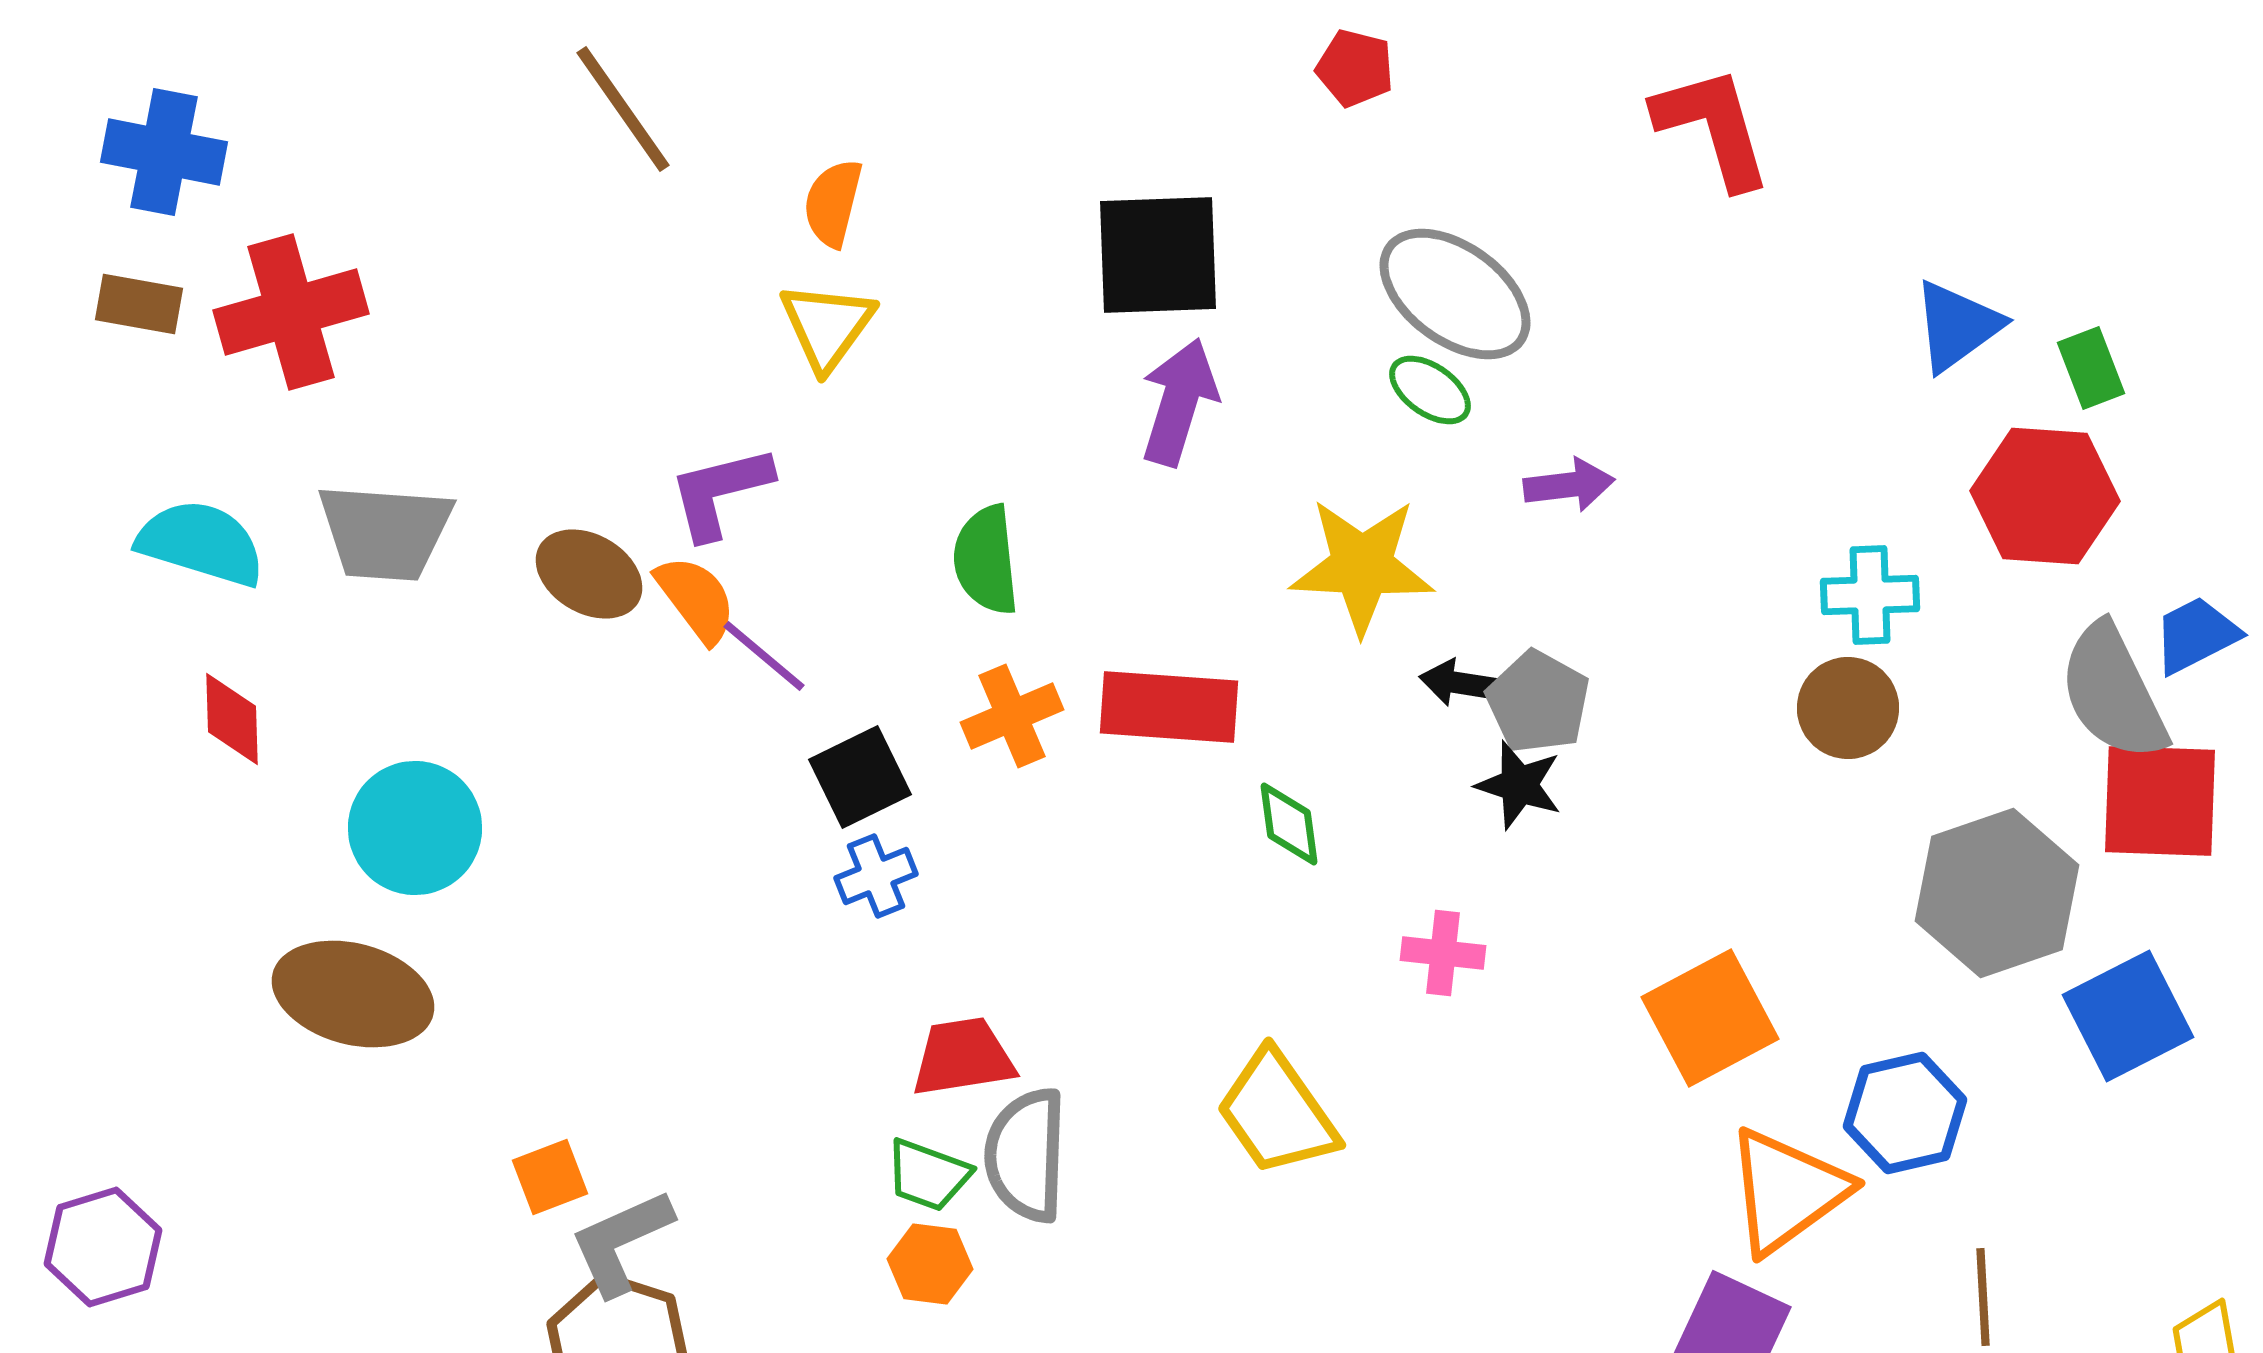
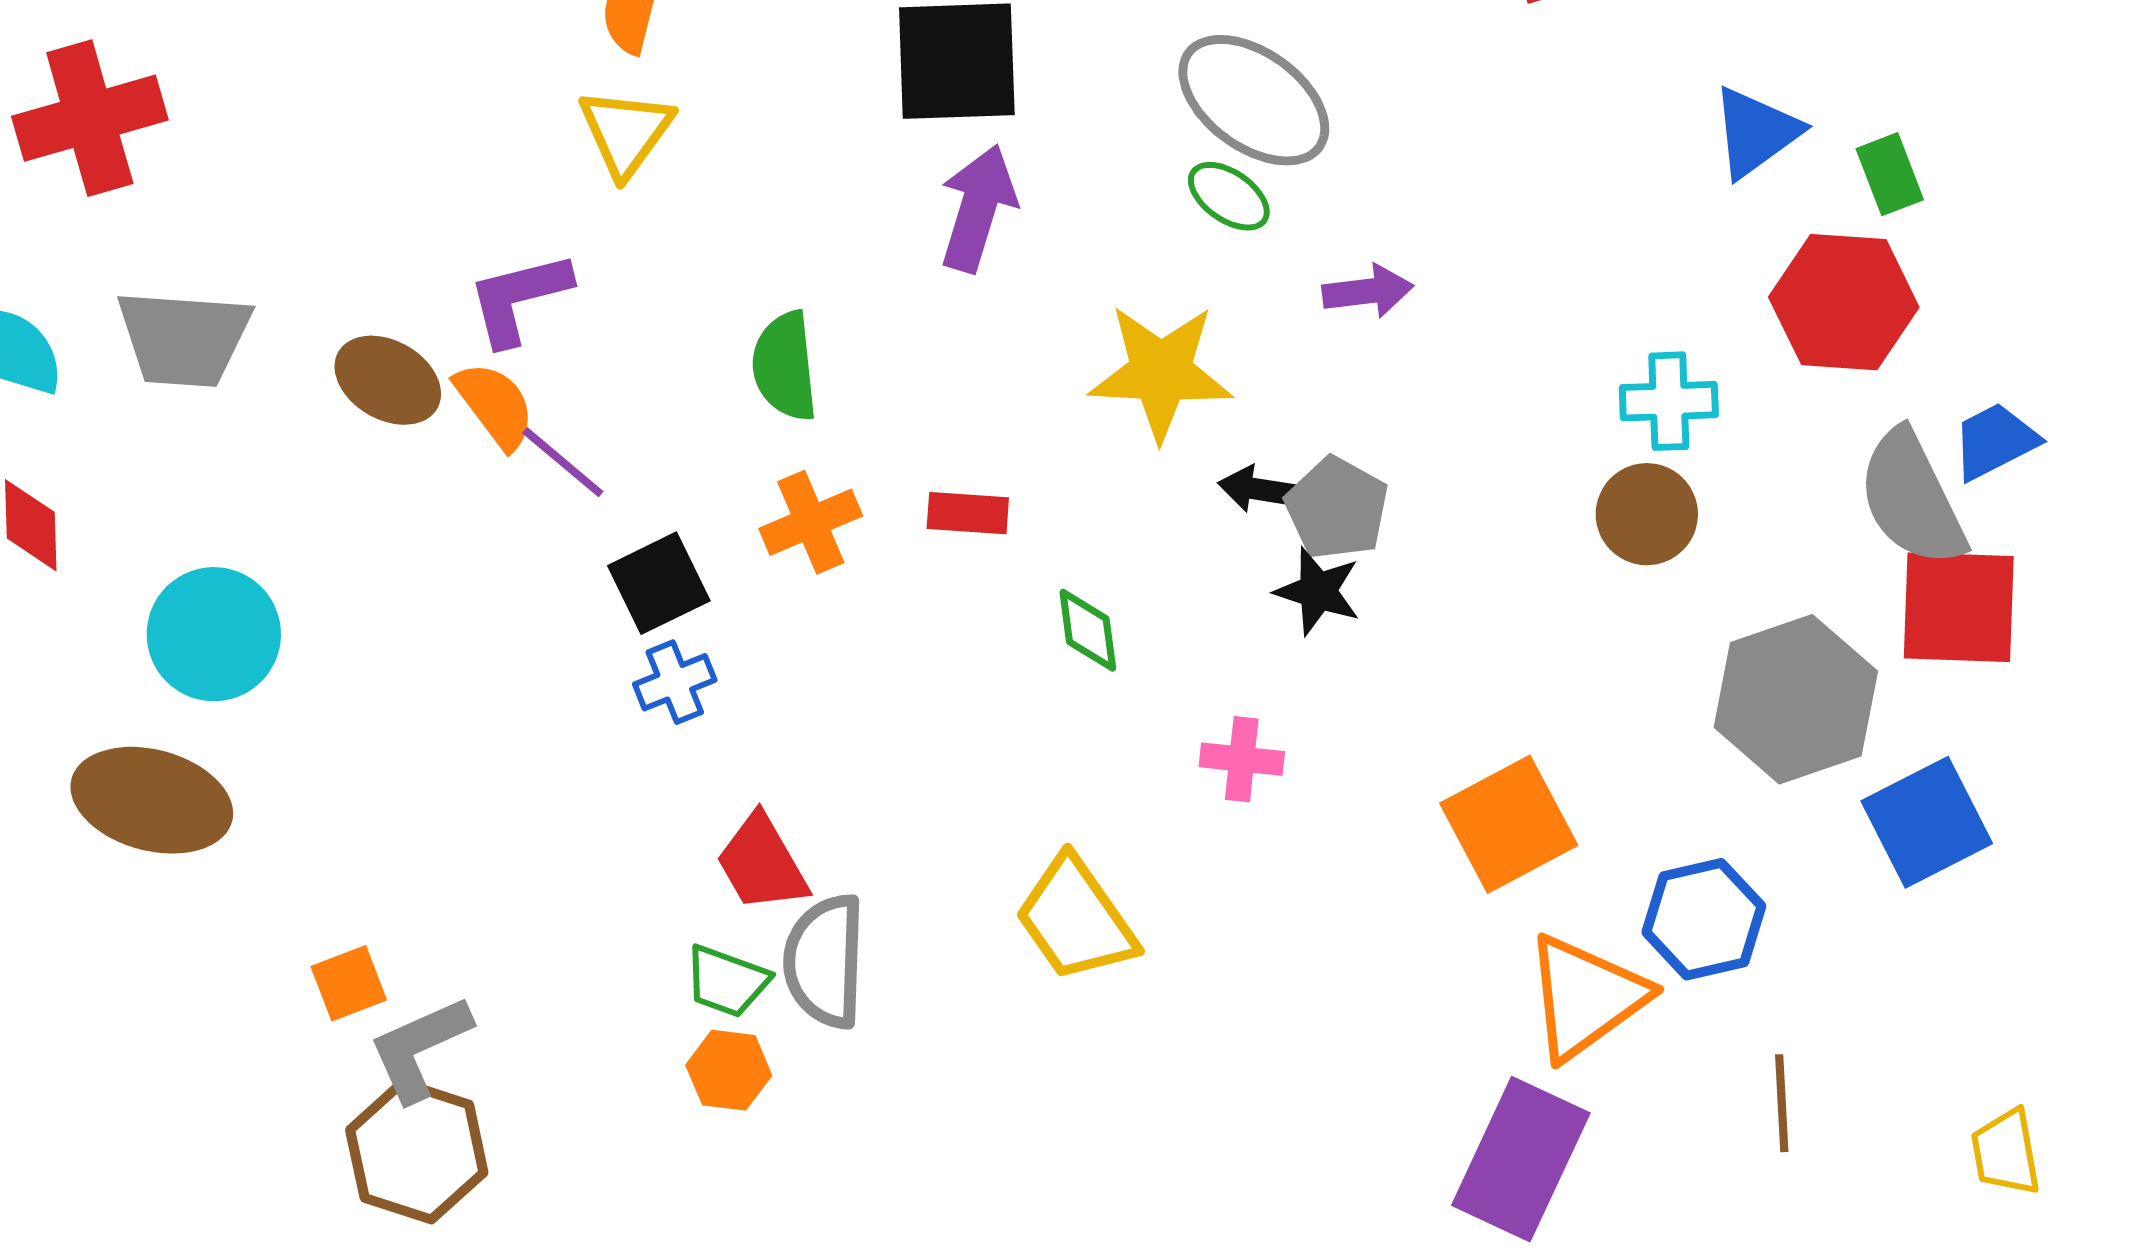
red rectangle: (1169, 707) -> (968, 513), size x0.6
red trapezoid: (963, 1057) -> (762, 863), turned -111

